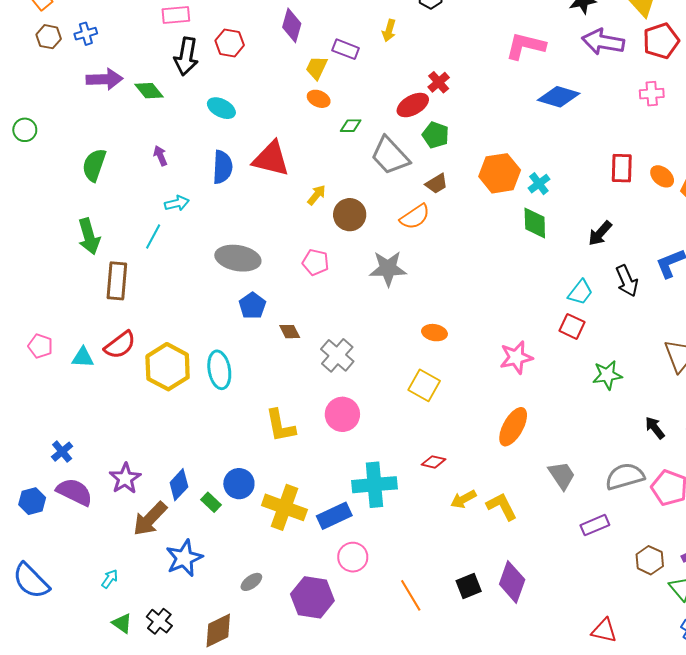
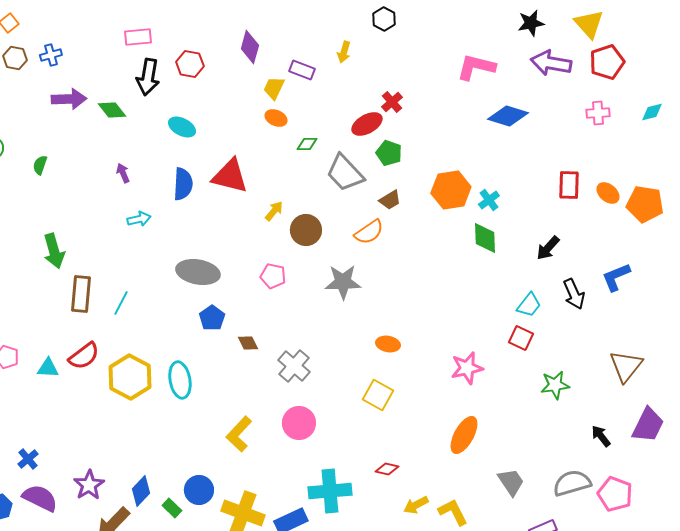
green semicircle: (94, 165) -> (40, 165), moved, size x0.6
cyan line: (153, 236) -> (121, 303), moved
yellow L-shape: (280, 426) -> (239, 434), turned 54

